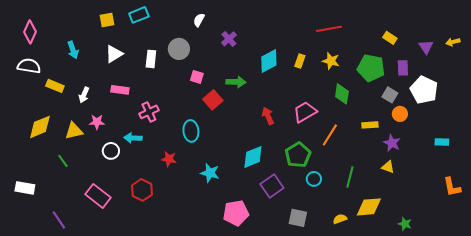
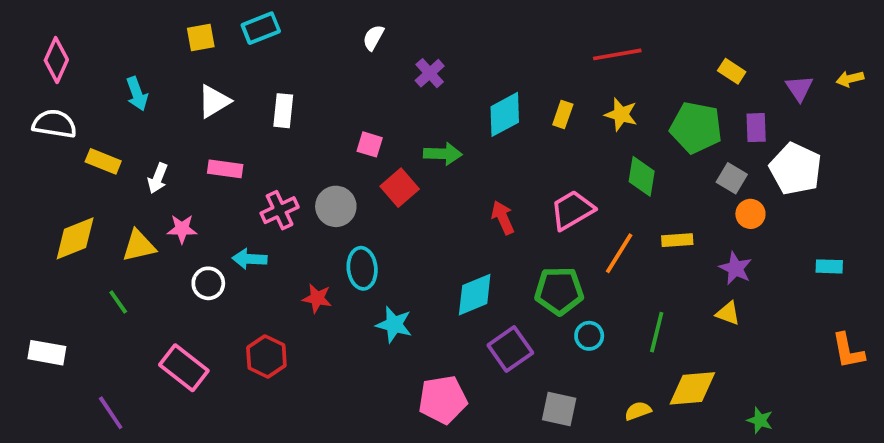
gray circle: (179, 49) -> (336, 206), moved
yellow rectangle: (370, 125) -> (677, 240), moved
cyan ellipse: (191, 131) -> (362, 268), moved
green pentagon: (298, 155) -> (559, 291), turned 30

